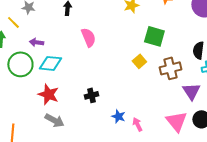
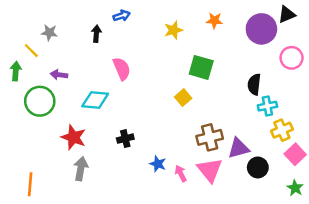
cyan diamond: (50, 63) -> (95, 100), moved
brown cross: (170, 68) -> (210, 137), moved
purple triangle: (191, 91) -> (239, 148), moved, turned 48
gray arrow: (54, 120) -> (81, 169), turned -108
pink triangle: (176, 121) -> (210, 170), moved

